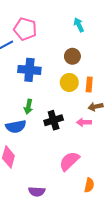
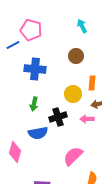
yellow circle: (69, 82) -> (73, 94), moved
blue semicircle: (16, 127) -> (38, 133), moved

